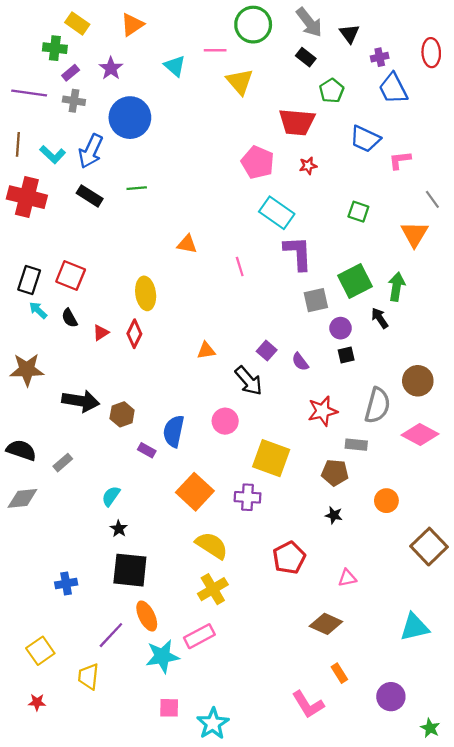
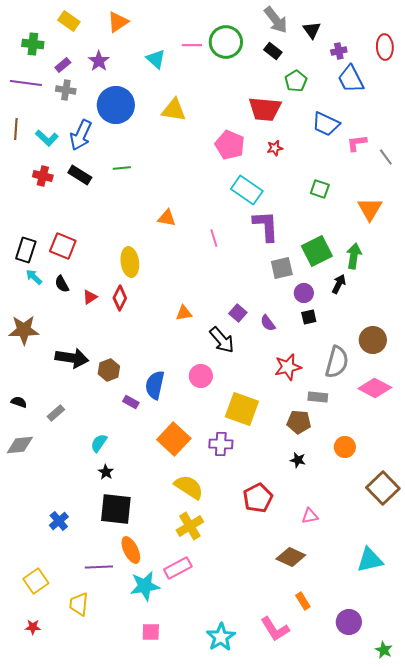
green circle: (253, 25) -> (226, 42), moved
green cross: (55, 48) -> (33, 44), moved
yellow triangle: (240, 82) -> (174, 110), moved, turned -40
red cross: (27, 197) -> (43, 176), moved, size x0.6
gray line: (432, 199) -> (386, 157), moved
black arrow: (380, 318) -> (339, 284), turned 60
black semicircle: (21, 450) -> (19, 402), size x0.6
blue cross: (66, 584) -> (59, 521), turned -30
purple line: (111, 635) -> (99, 567), turned 44
cyan star: (213, 724) -> (221, 637), moved

